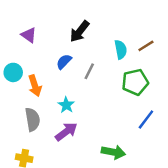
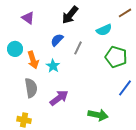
brown line: (146, 46) -> (125, 13), moved
cyan semicircle: (121, 49) -> (104, 30), turned 77
green pentagon: (135, 82) -> (116, 57), turned 30
cyan star: (66, 105) -> (53, 66), moved

